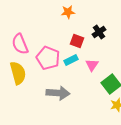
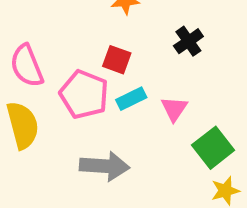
red square: (77, 41) -> (117, 60), moved

